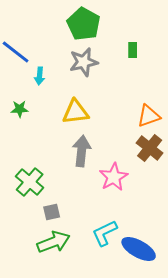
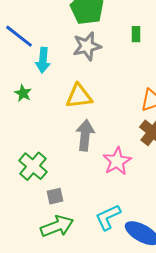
cyan arrow: (40, 76) -> (43, 60), size x1.4
green star: (20, 109) -> (23, 93), turned 30

